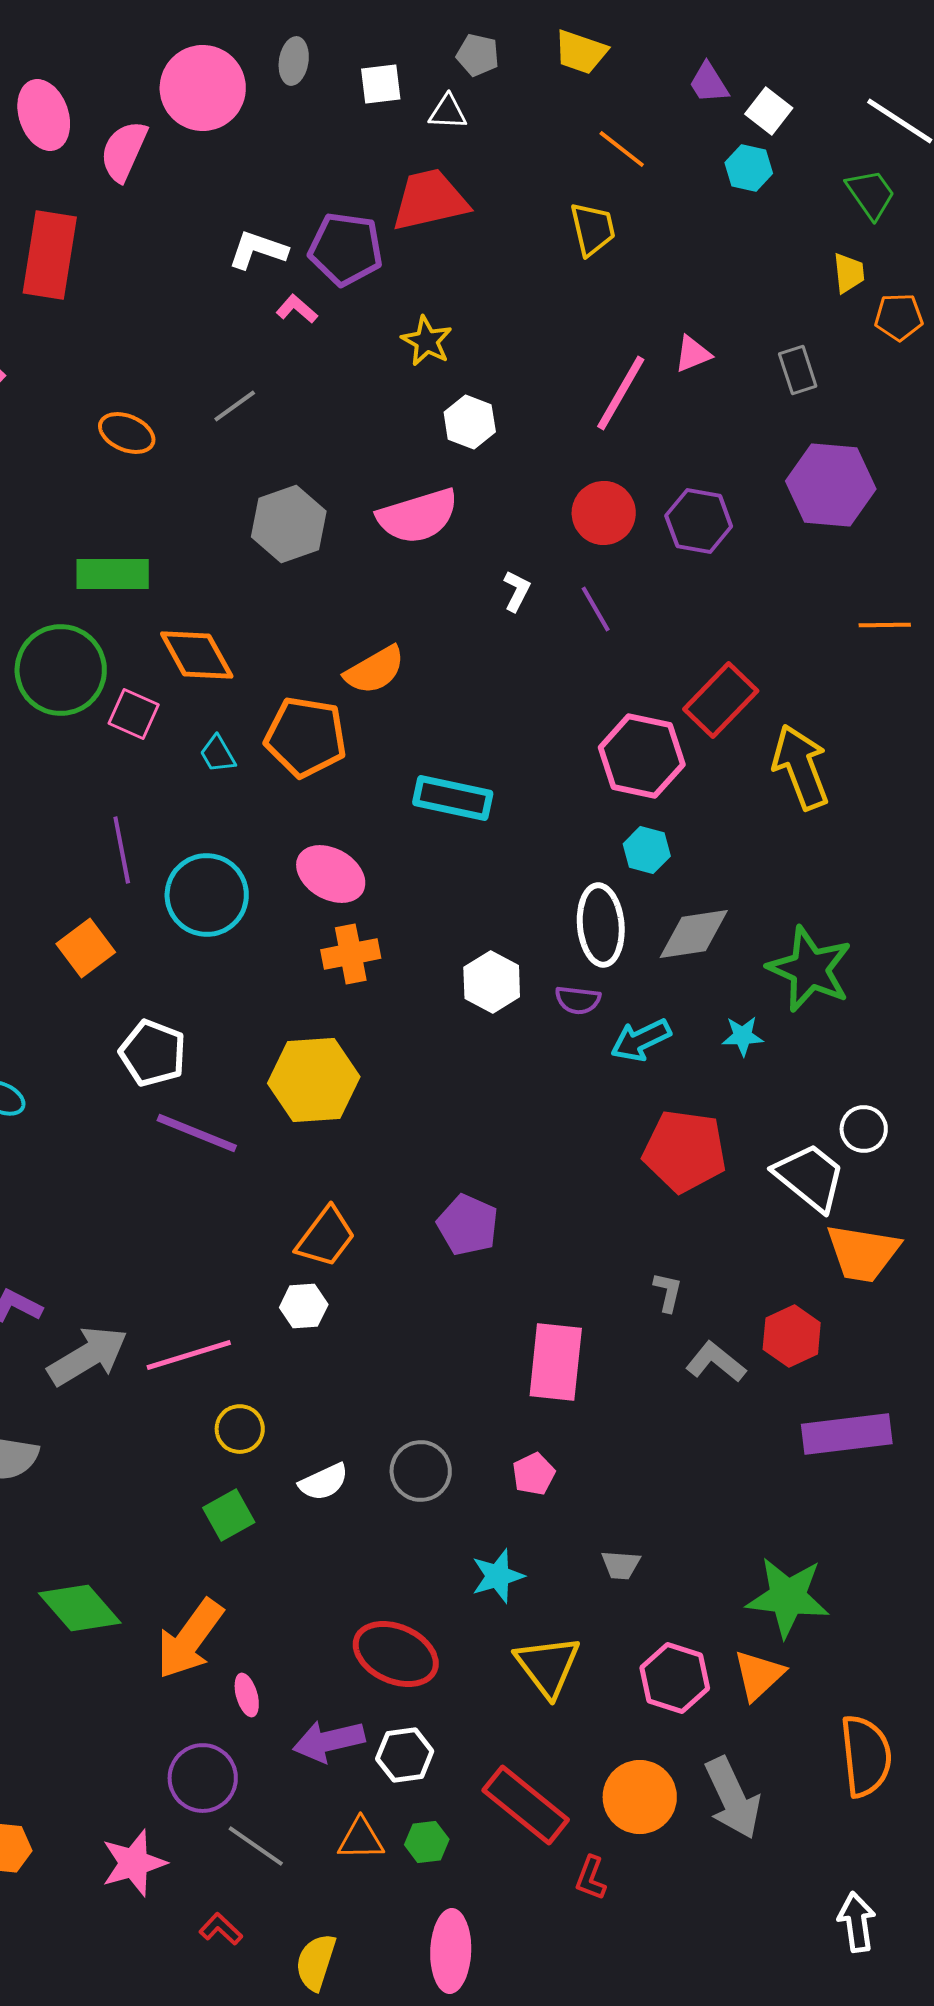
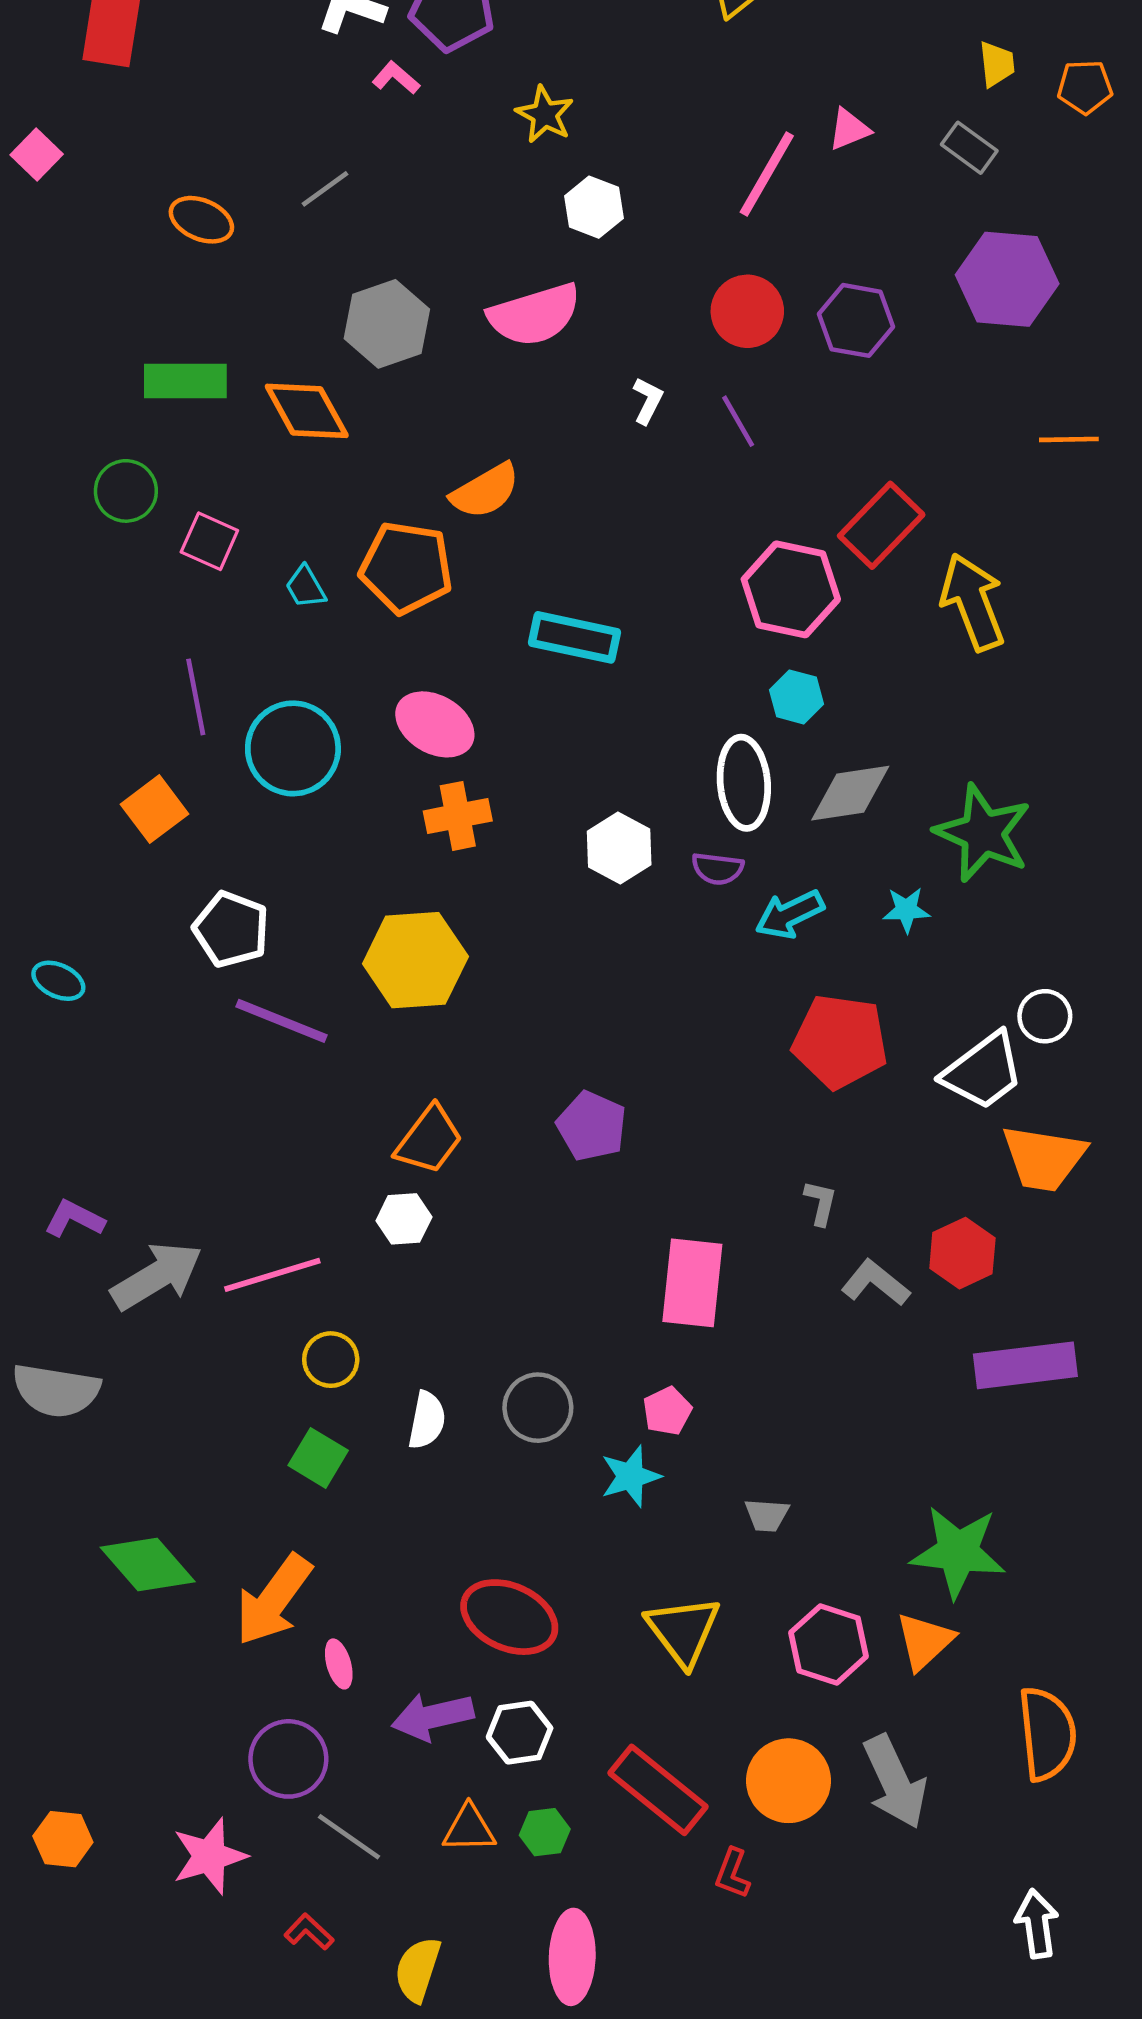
yellow trapezoid: (849, 273) -> (997, 64), moved
gray rectangle: (798, 370) -> (969, 148), turned -36
orange diamond: (197, 655) -> (307, 411), moved
green circle: (61, 670) -> (126, 491), size x0.6
white trapezoid: (810, 1177) -> (983, 1071), turned 104
white semicircle: (324, 1482) -> (427, 1420), turned -54
green square: (229, 1515) -> (318, 1458), turned -30
cyan star: (498, 1576) -> (631, 1476), moved

